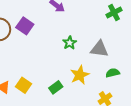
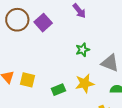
yellow square: (23, 85) -> (27, 80), turned -35

